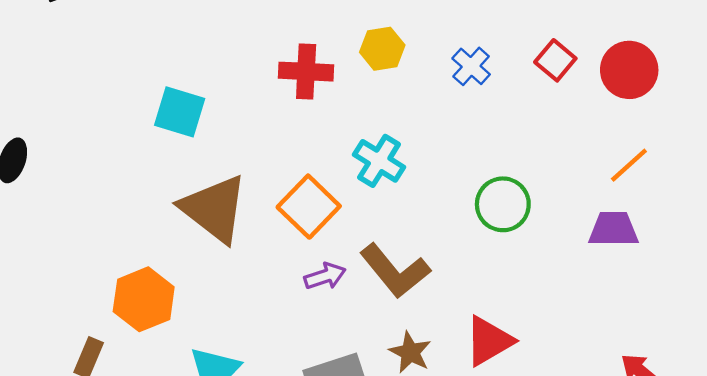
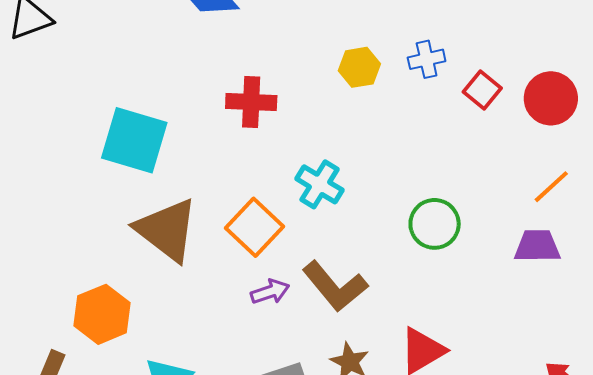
yellow hexagon: (382, 49) -> (359, 67), moved
blue cross: (471, 66) -> (427, 59), moved, turned 36
cyan square: (180, 112) -> (134, 140), size x1.4

